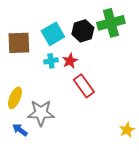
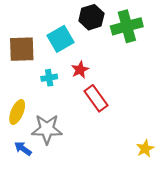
black hexagon: (83, 31) -> (91, 17), moved
cyan cross: (51, 61) -> (49, 78), moved

